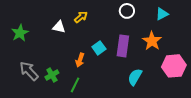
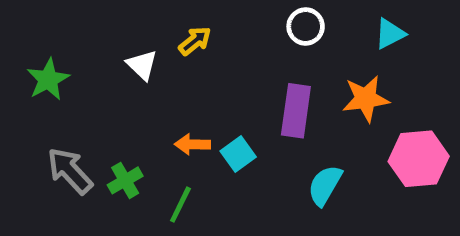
white triangle: (59, 27) -> (142, 65), turned 32
orange star: (152, 41) -> (366, 99), turned 30
cyan square: (99, 48) -> (238, 154), moved
orange arrow: (80, 60) -> (192, 144), turned 72

